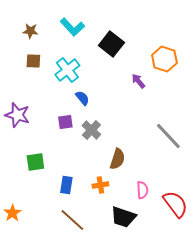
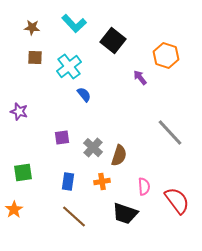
purple star: (17, 115) -> (19, 112), size x0.7
purple square: (65, 122) -> (62, 138), moved
gray cross: (91, 130) -> (93, 148), moved
green square: (35, 162) -> (23, 173), moved

